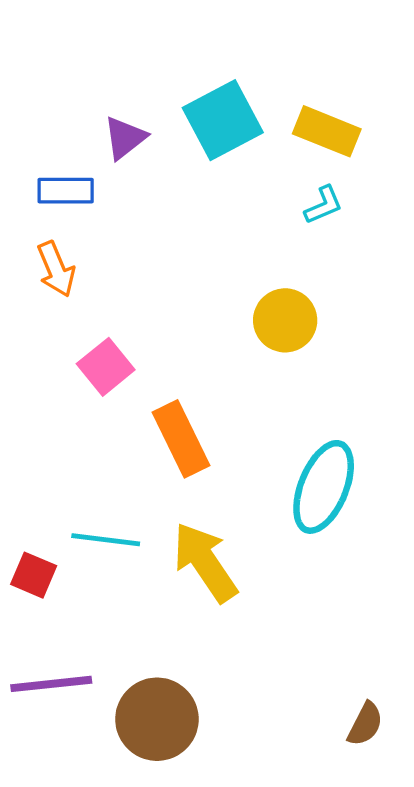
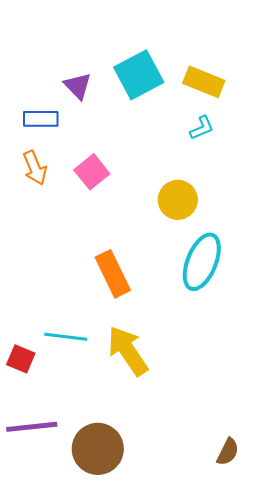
purple triangle: (125, 138) -> (78, 86), turned -36
pink square: (106, 367) -> (92, 172), moved
cyan ellipse: (324, 487) -> (202, 262), moved

